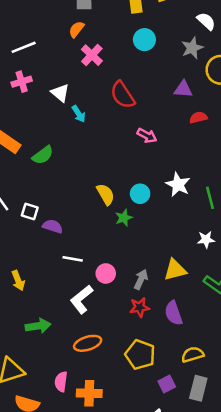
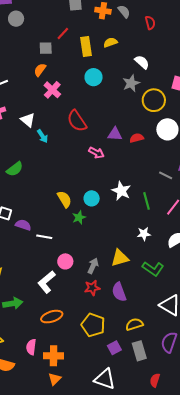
purple triangle: (183, 89) -> (115, 134), moved
white line: (73, 259) -> (44, 237), moved
gray rectangle: (198, 388) -> (139, 351), turned -30

